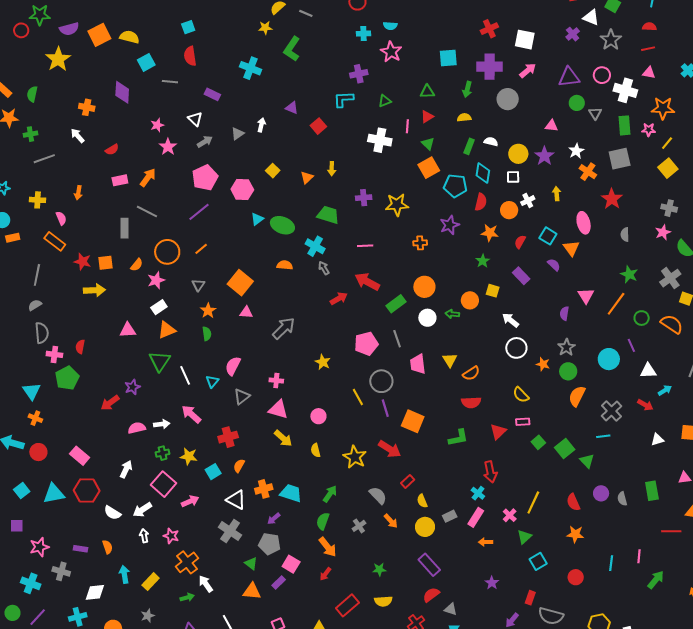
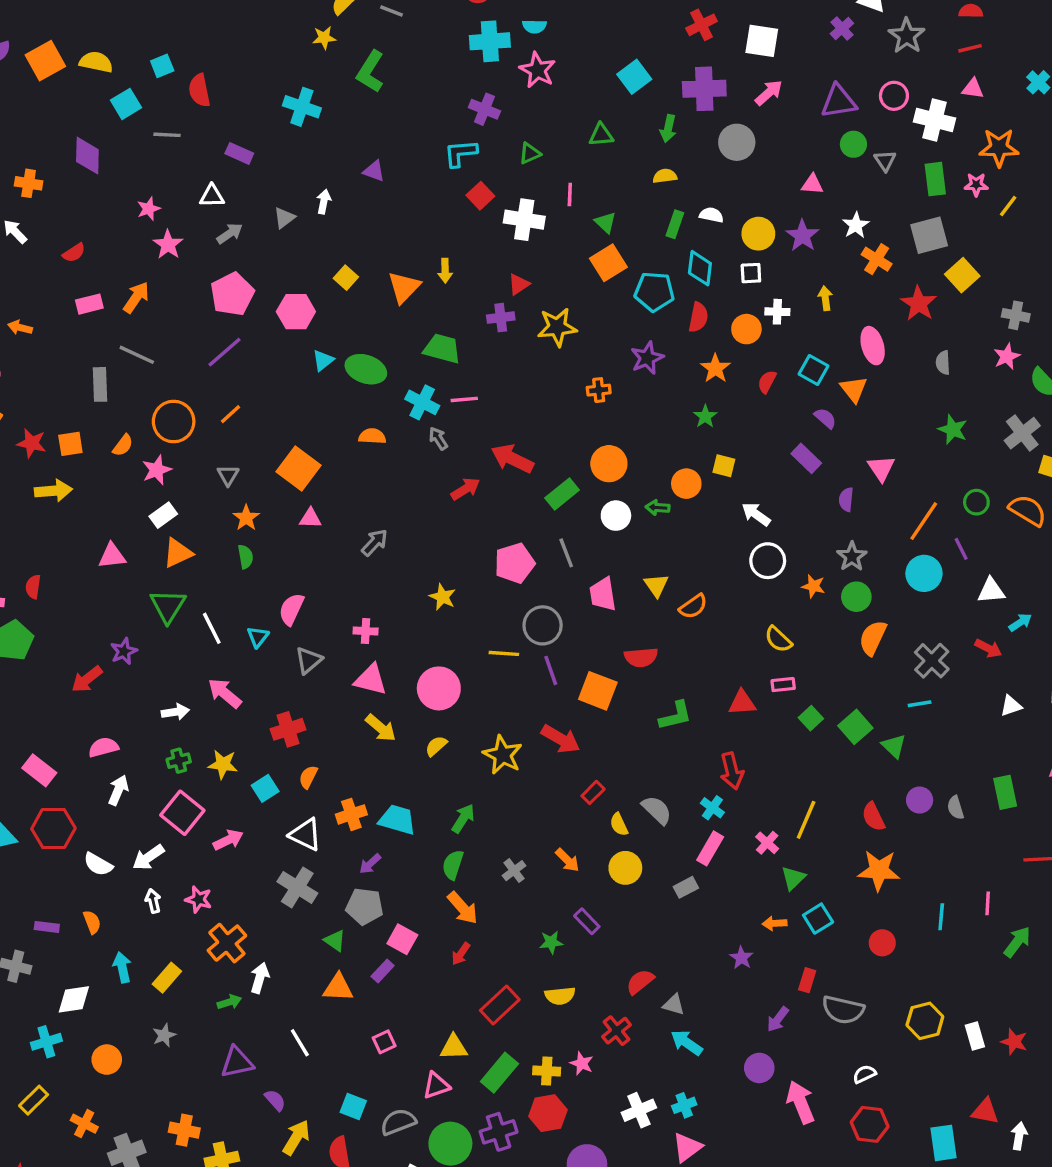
cyan square: (188, 27) -> (162, 66), moved
cyan cross: (363, 34) -> (490, 41), size x1.6
cyan square: (448, 58) -> (634, 77), turned -30
purple cross: (359, 74) -> (484, 109), turned 36
red triangle: (427, 117) -> (519, 284), moved
white triangle: (195, 119) -> (212, 196), turned -42
red square: (318, 126) -> (480, 196), moved
yellow square: (668, 168) -> (962, 275), moved
orange triangle: (307, 177) -> (404, 287), size x1.5
orange arrow: (78, 193) -> (20, 328), turned 96
white cross: (528, 201) -> (777, 312), turned 32
orange star: (490, 233) -> (715, 368), turned 30
pink line: (365, 246) -> (464, 399), moved
purple rectangle: (521, 276) -> (806, 458), moved
orange line: (616, 304) -> (924, 521), moved
gray arrow: (284, 328) -> (375, 543), size x0.7
yellow line: (358, 397) -> (504, 653), turned -54
red semicircle: (471, 402) -> (641, 657), moved
pink circle: (318, 416) -> (439, 688), size x1.6
pink semicircle: (137, 428) -> (103, 747), moved
red triangle: (498, 432) -> (742, 703), turned 42
yellow semicircle: (316, 450) -> (436, 746), turned 64
gray semicircle: (378, 495) -> (657, 810), moved
gray rectangle: (450, 516) -> (686, 887), moved
orange star: (575, 534) -> (879, 870), size x1.4
orange arrow: (486, 542) -> (774, 923), moved
purple rectangle: (429, 565) -> (587, 921), moved, size x0.7
white arrow: (206, 584) -> (260, 978), turned 54

